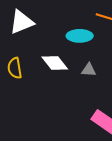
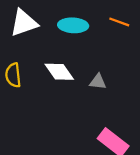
cyan ellipse: (80, 36) -> (73, 25), moved

